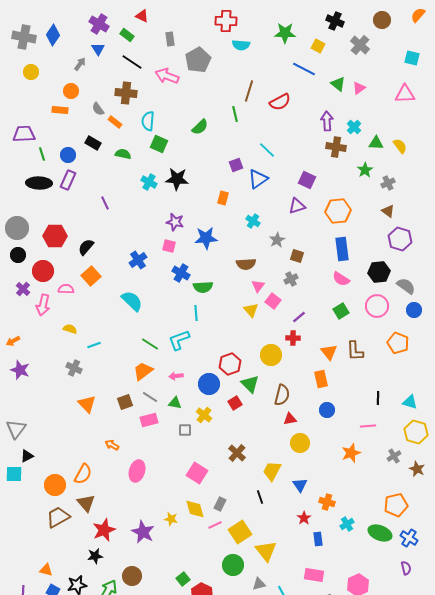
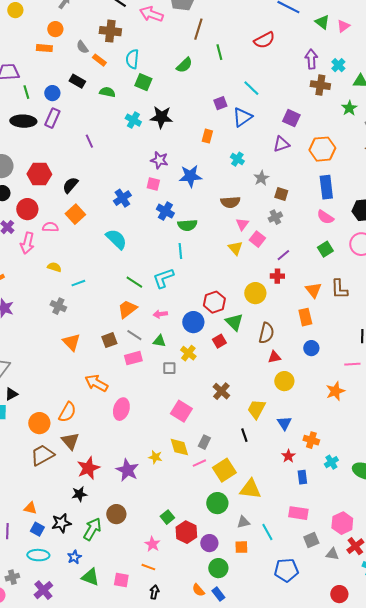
brown line: (249, 91) -> (198, 29), moved
orange arrow: (112, 445) -> (96, 383), size x1.6
yellow triangle: (266, 551) -> (250, 489), turned -45

